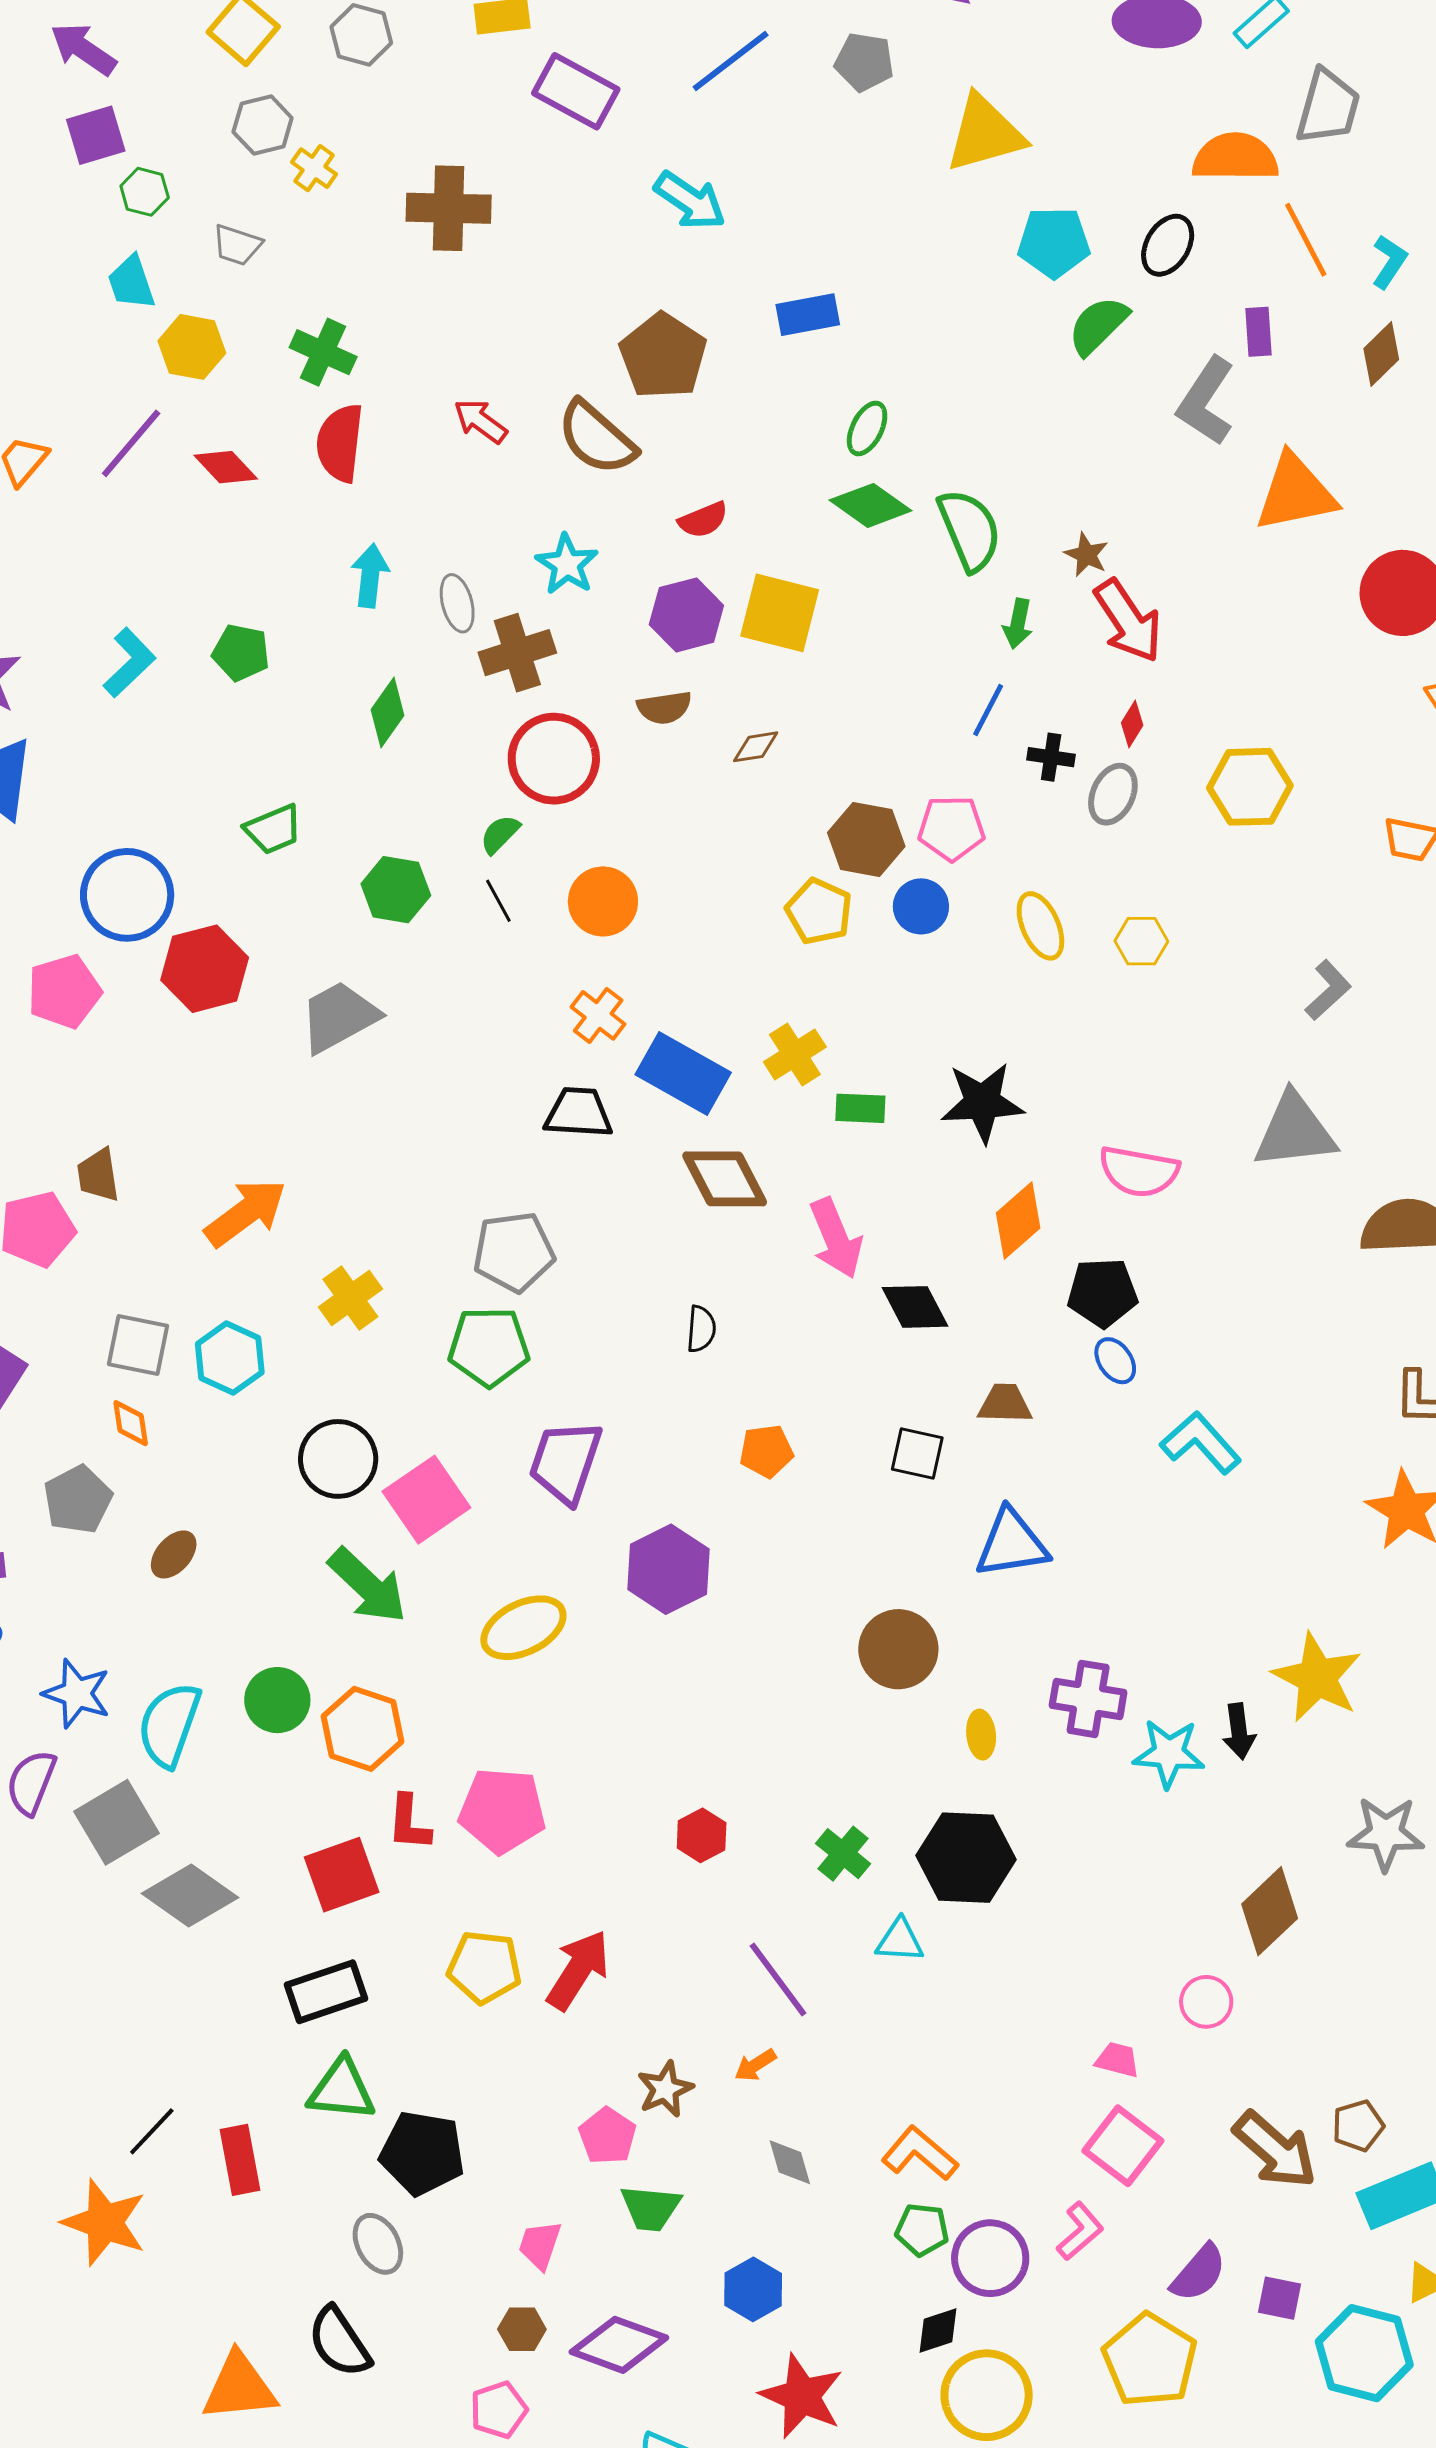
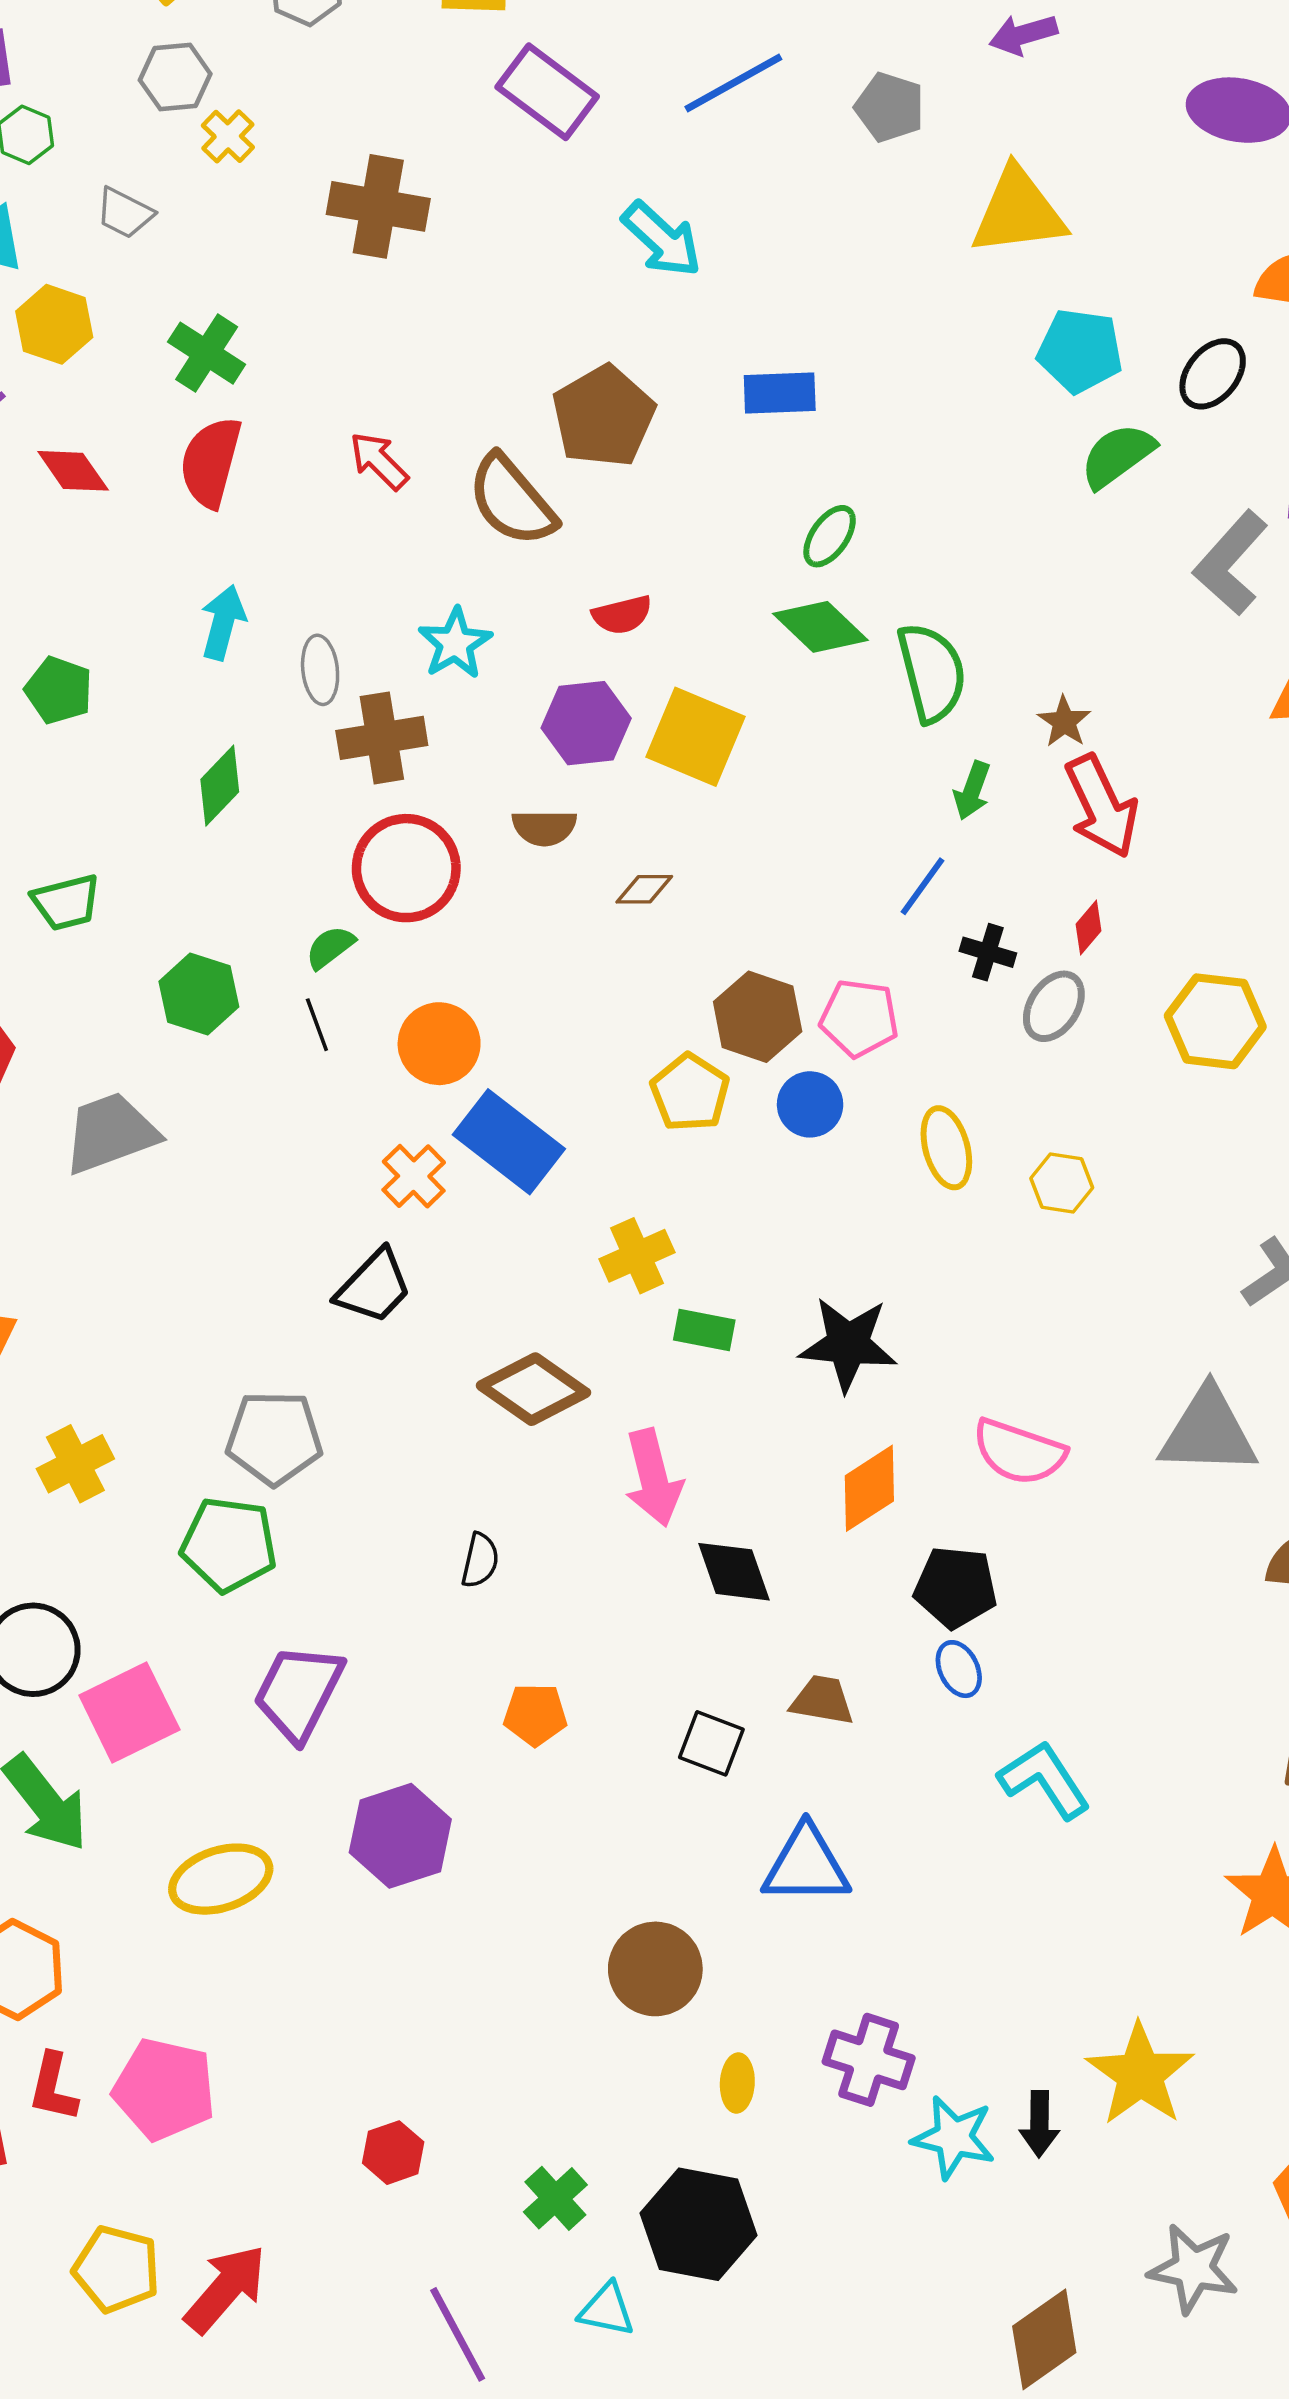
blue rectangle: (683, 1073) -> (509, 1142), moved
black trapezoid: (578, 1113) -> (374, 1287), turned 122
brown diamond: (725, 1179) -> (533, 1389), turned -36

